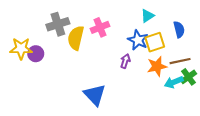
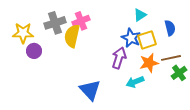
pink cross: (100, 27) -> (81, 21), moved
yellow star: (21, 48) -> (23, 33), moved
purple arrow: (125, 61) -> (119, 58), size x1.5
cyan arrow: (174, 82) -> (135, 82), moved

